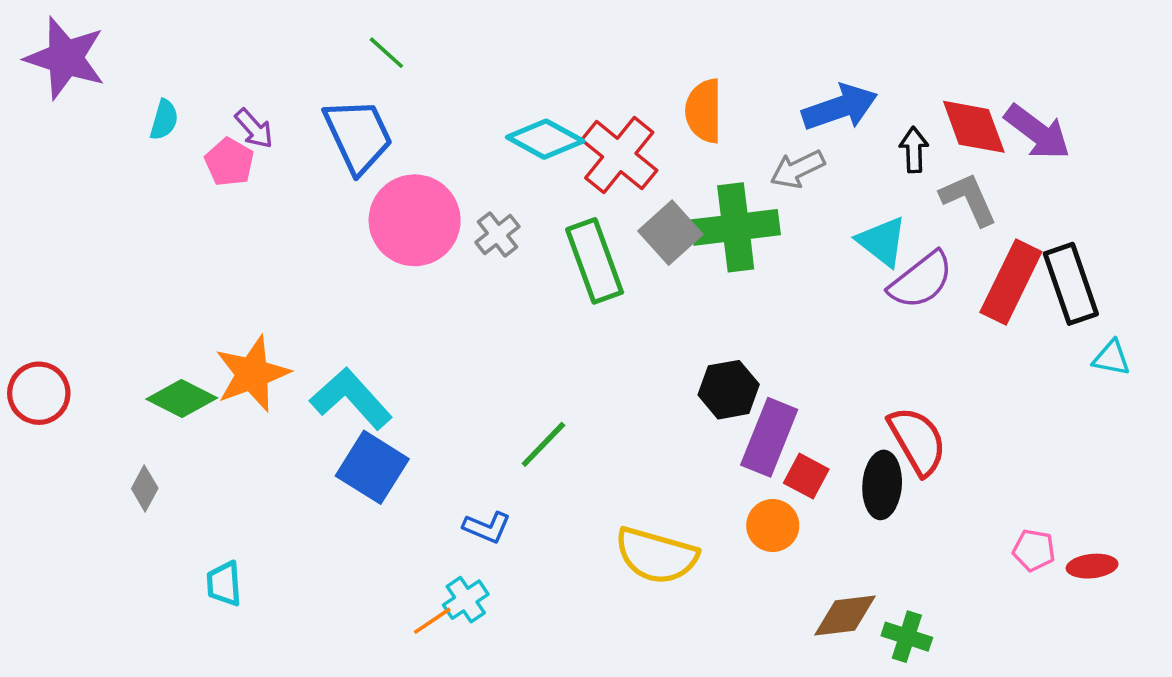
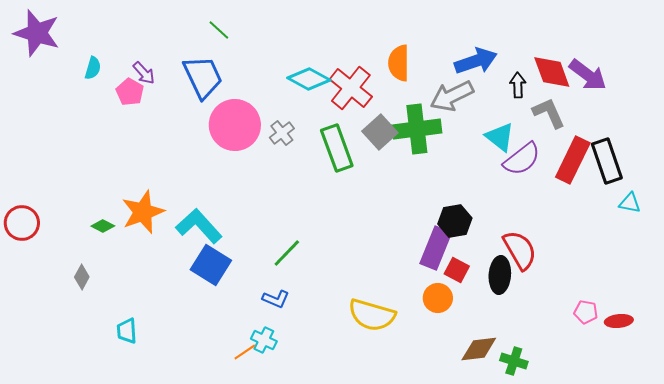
gray arrow: (797, 169) -> (452, 96), size x1.4
black hexagon: (729, 390) -> (455, 221), moved
green diamond: (182, 398) -> (103, 226), size x0.6
green line: (543, 444) -> (287, 253), moved
cyan cross: (466, 600) -> (264, 340), turned -30

